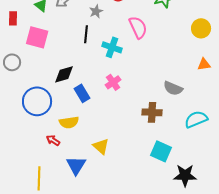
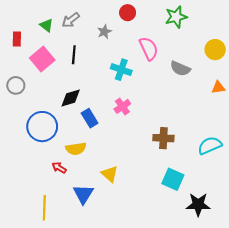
black line: (86, 34) -> (74, 55), moved
pink square: (37, 37) -> (42, 59), turned 35
gray semicircle: (173, 88) -> (180, 69), moved

